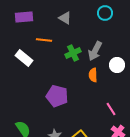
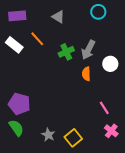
orange line: (44, 40) -> (37, 39), turned 42
white rectangle: (24, 58) -> (14, 45), moved
purple pentagon: (57, 96) -> (19, 104), moved

